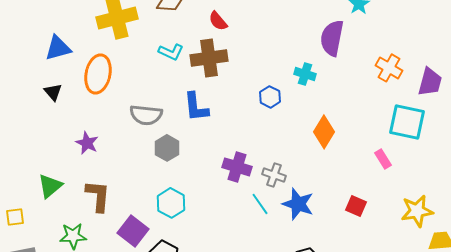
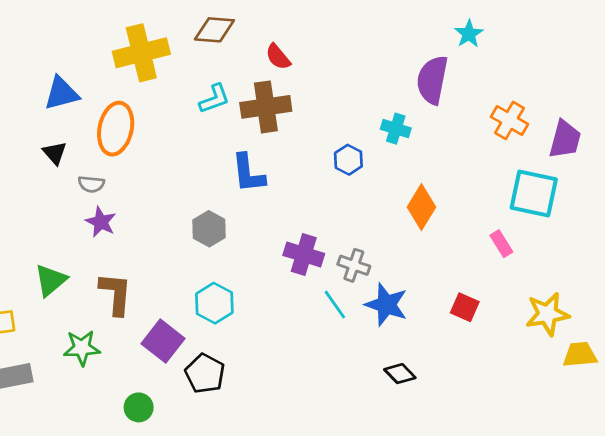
cyan L-shape: (171, 52) -> (214, 99), turned -45
gray semicircle: (146, 115) -> (91, 184), moved, size x0.6

